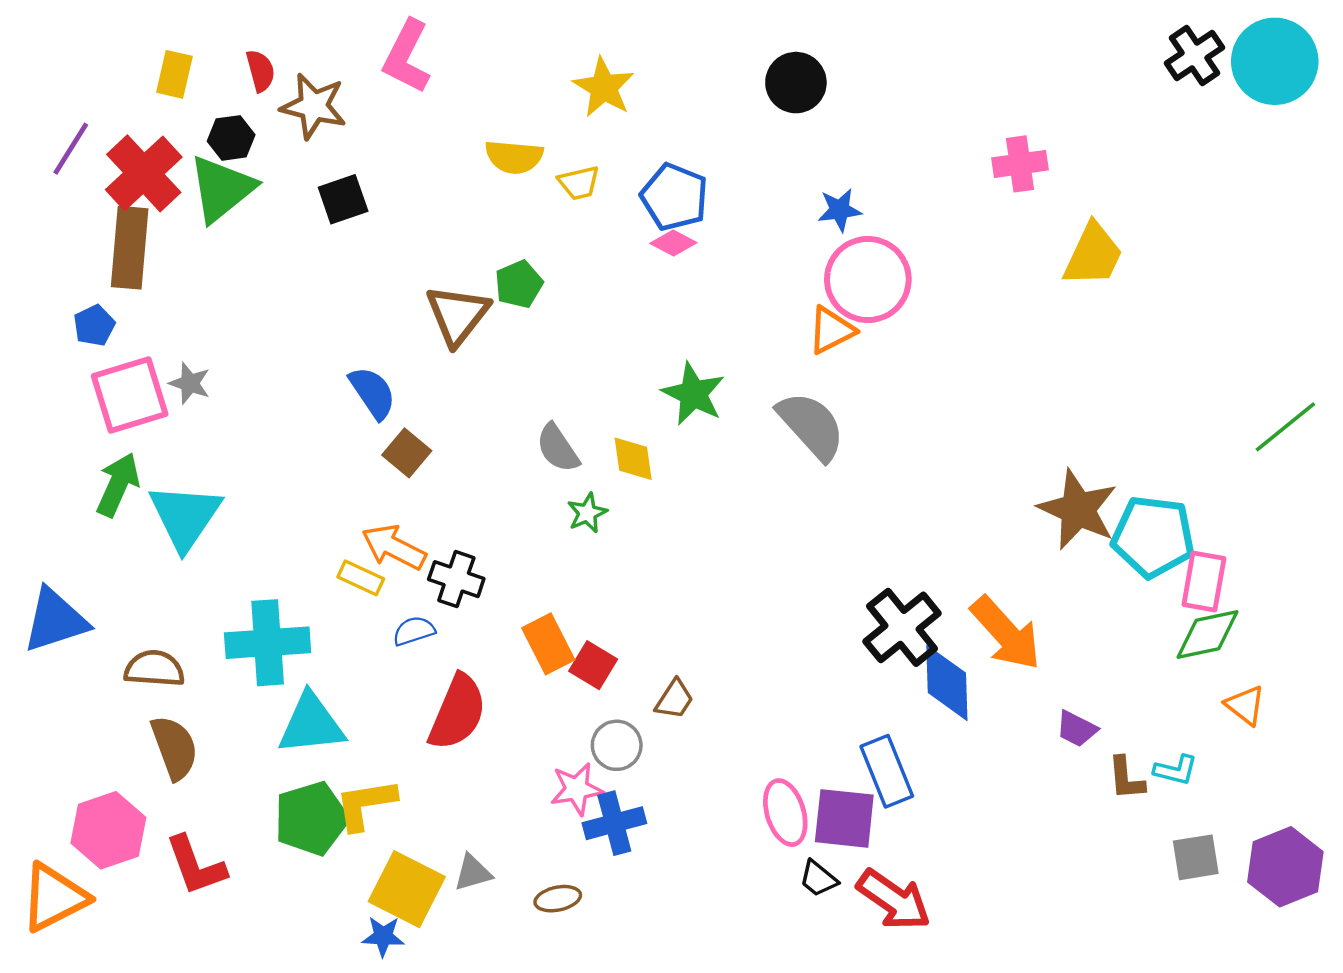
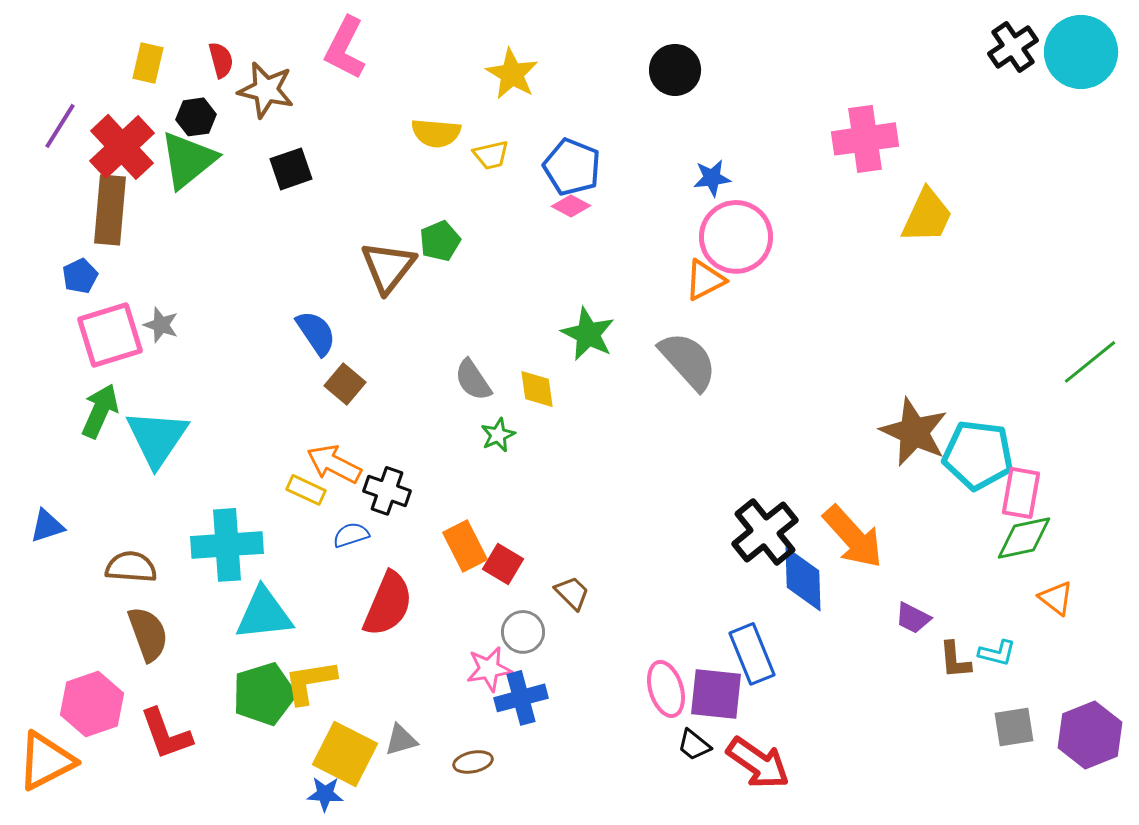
pink cross: (1020, 164) -> (865, 139), size x1.4
blue triangle: (55, 620) -> (47, 526), size x0.6
brown trapezoid: (674, 699) -> (572, 593), turned -78

